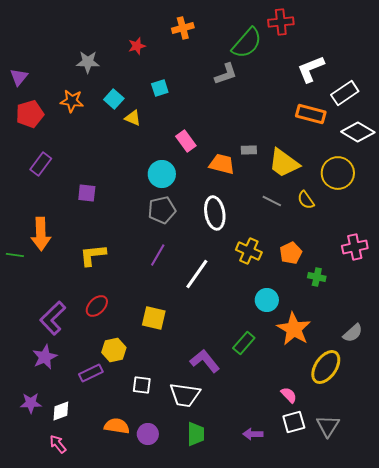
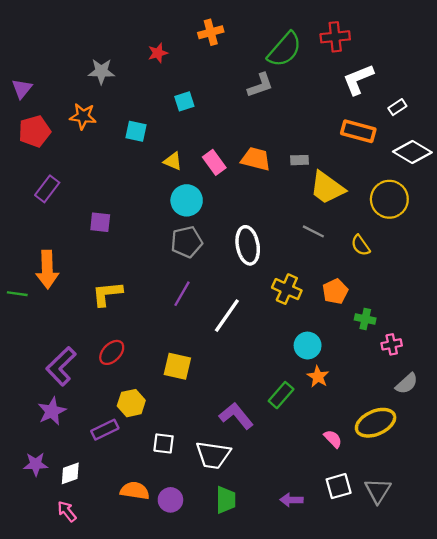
red cross: (281, 22) -> (335, 37), moved
white rectangle: (345, 93) -> (397, 107), size x0.6
cyan square: (114, 99) -> (136, 131), moved, turned -30
yellow triangle: (133, 118) -> (173, 161), moved
gray rectangle: (249, 150) -> (299, 160), moved
orange trapezoid: (222, 164) -> (256, 159), moved
yellow semicircle: (306, 200) -> (361, 245), moved
pink cross: (355, 247) -> (392, 344), moved, size x0.7
orange star: (294, 329) -> (318, 377), moved, size x0.6
yellow ellipse: (326, 367) -> (376, 423), turned 32
pink semicircle: (289, 395) -> (333, 439), moved

